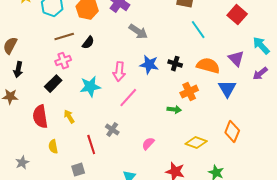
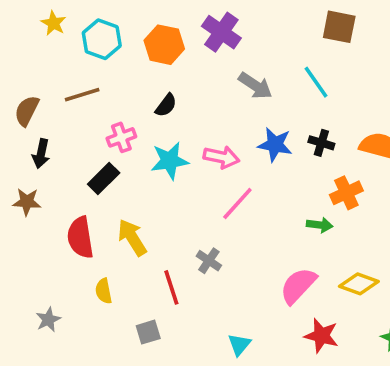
cyan line: (198, 30) -> (316, 82), moved
brown line: (64, 37) -> (82, 95), moved
pink arrow: (119, 72) -> (221, 157), turned -84
cyan star: (90, 87) -> (170, 161), moved
yellow arrow: (69, 117) -> (132, 237), size x1.5
pink semicircle: (148, 144) -> (298, 286), moved, size x1.6

